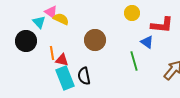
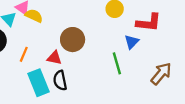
blue triangle: (147, 42) -> (132, 42), turned 40
orange line: (52, 53) -> (24, 54), turned 32
red triangle: (62, 60) -> (54, 58), moved

